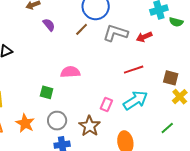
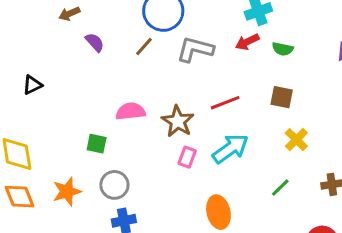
green semicircle: (176, 22) -> (283, 49), moved
red arrow: (144, 37) -> (247, 42), moved
brown square: (171, 78) -> (282, 97), moved
orange star: (25, 123) -> (67, 192), turned 30
brown star: (90, 126) -> (178, 121), moved

